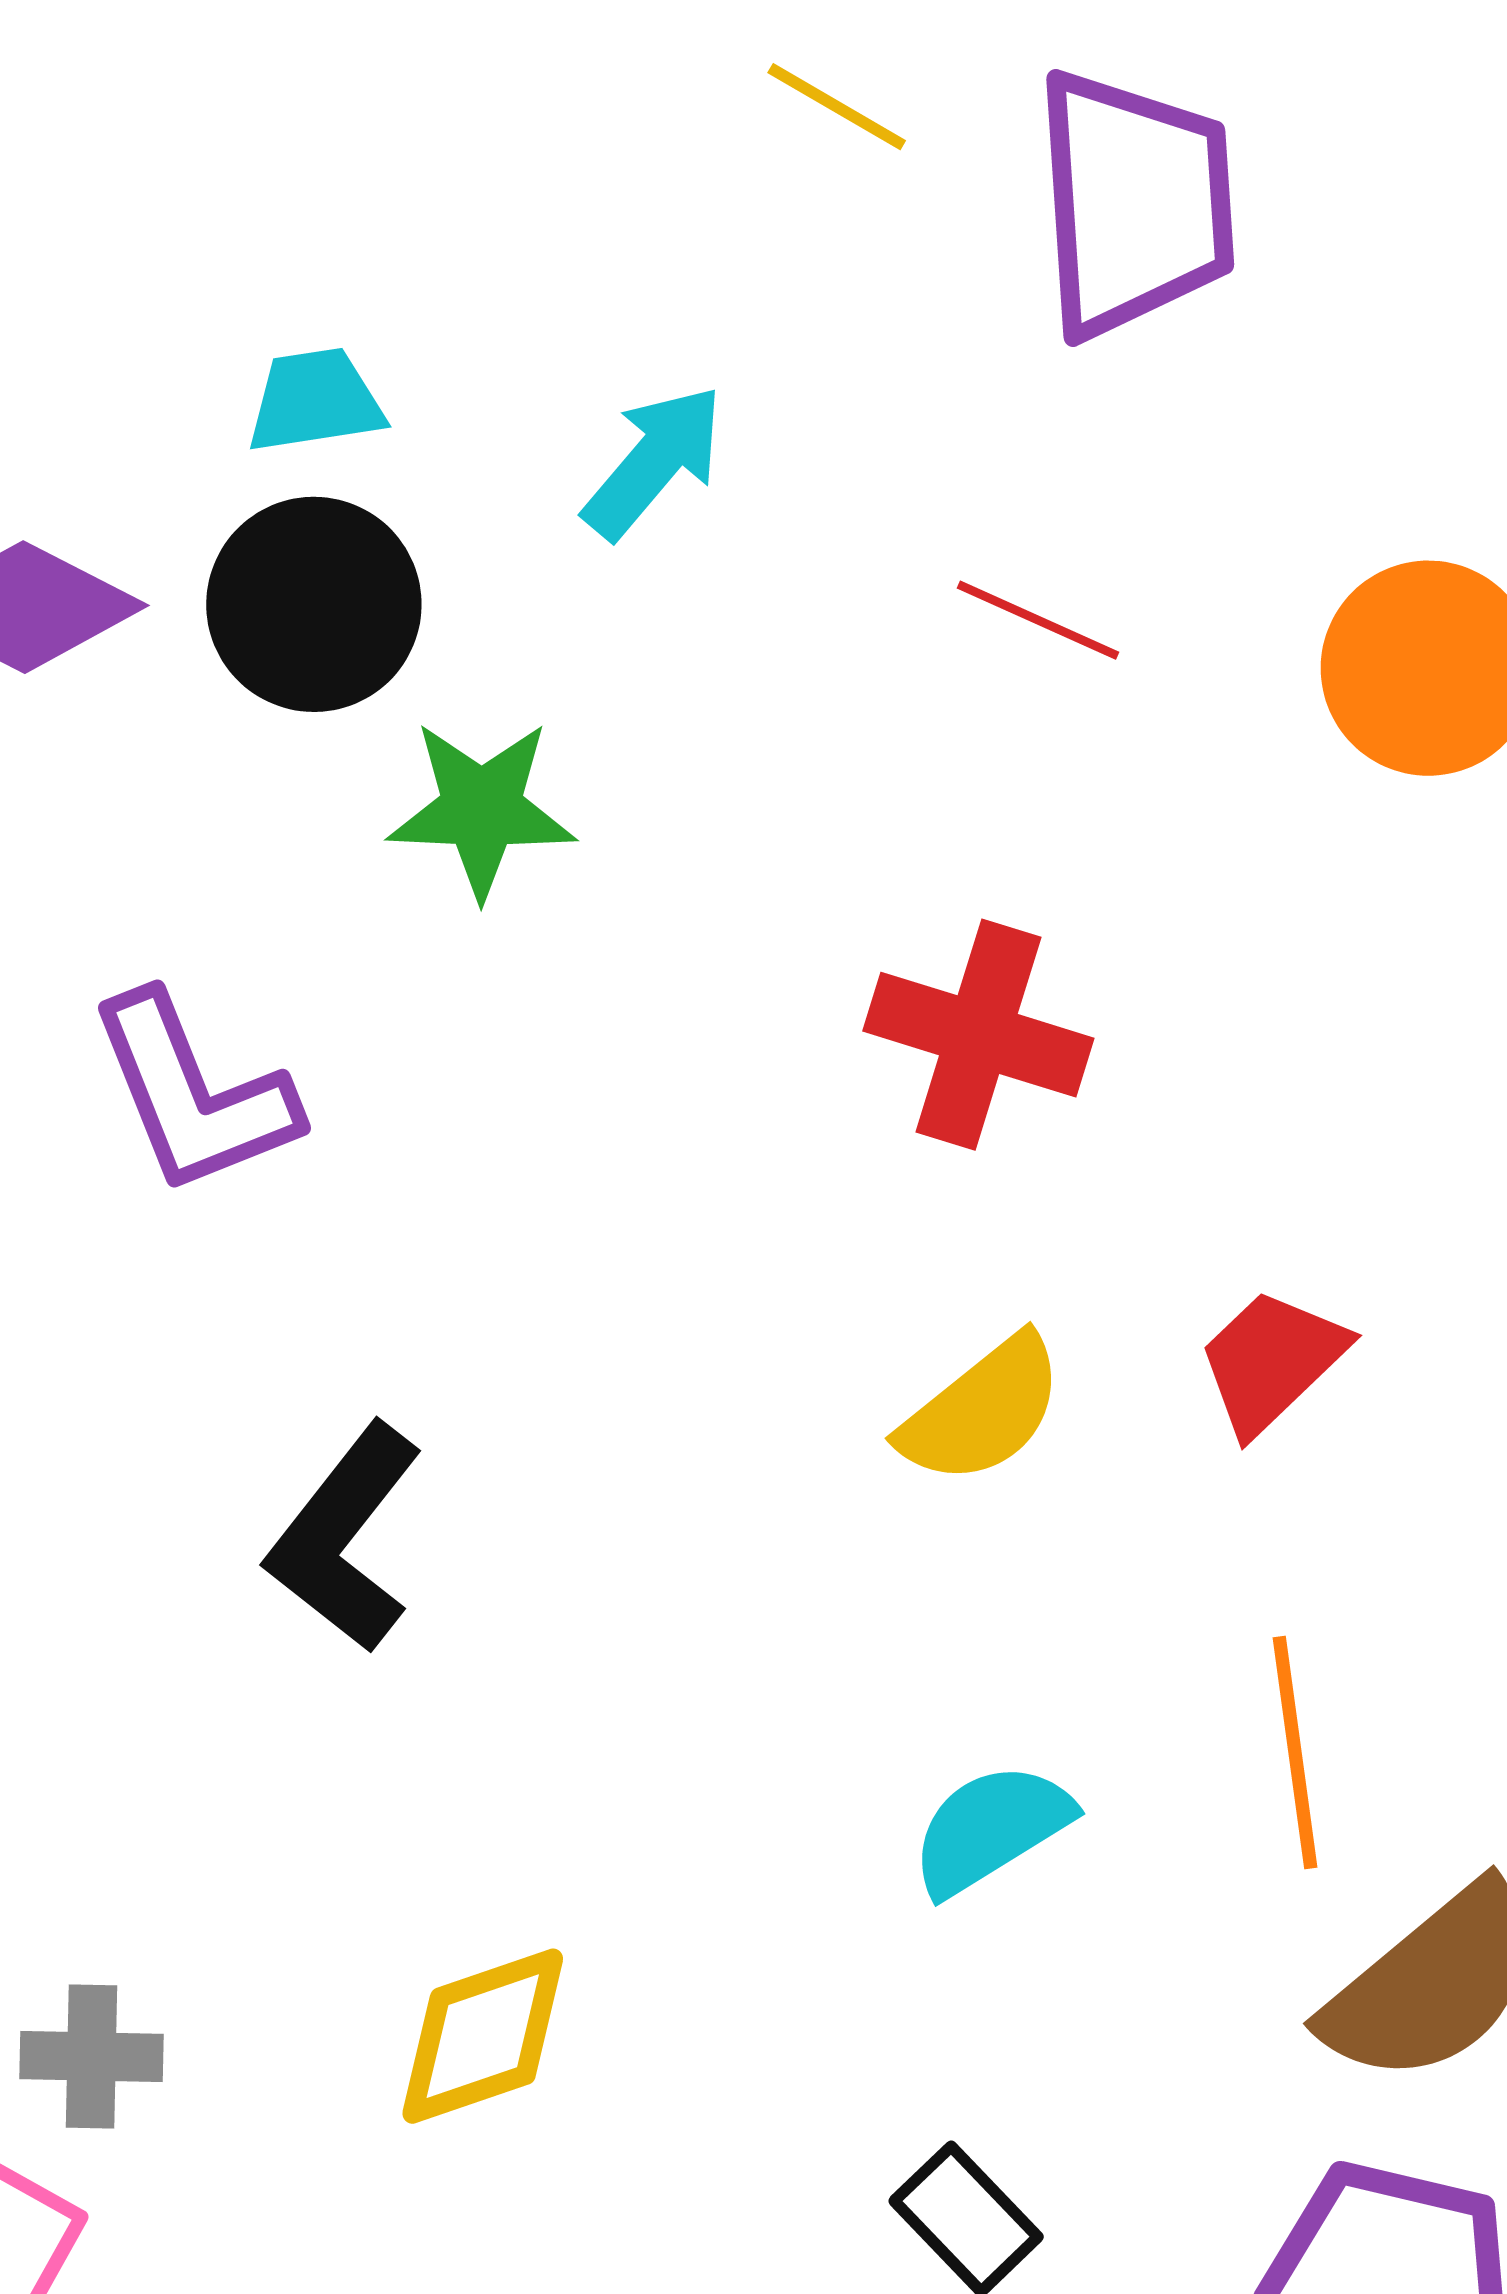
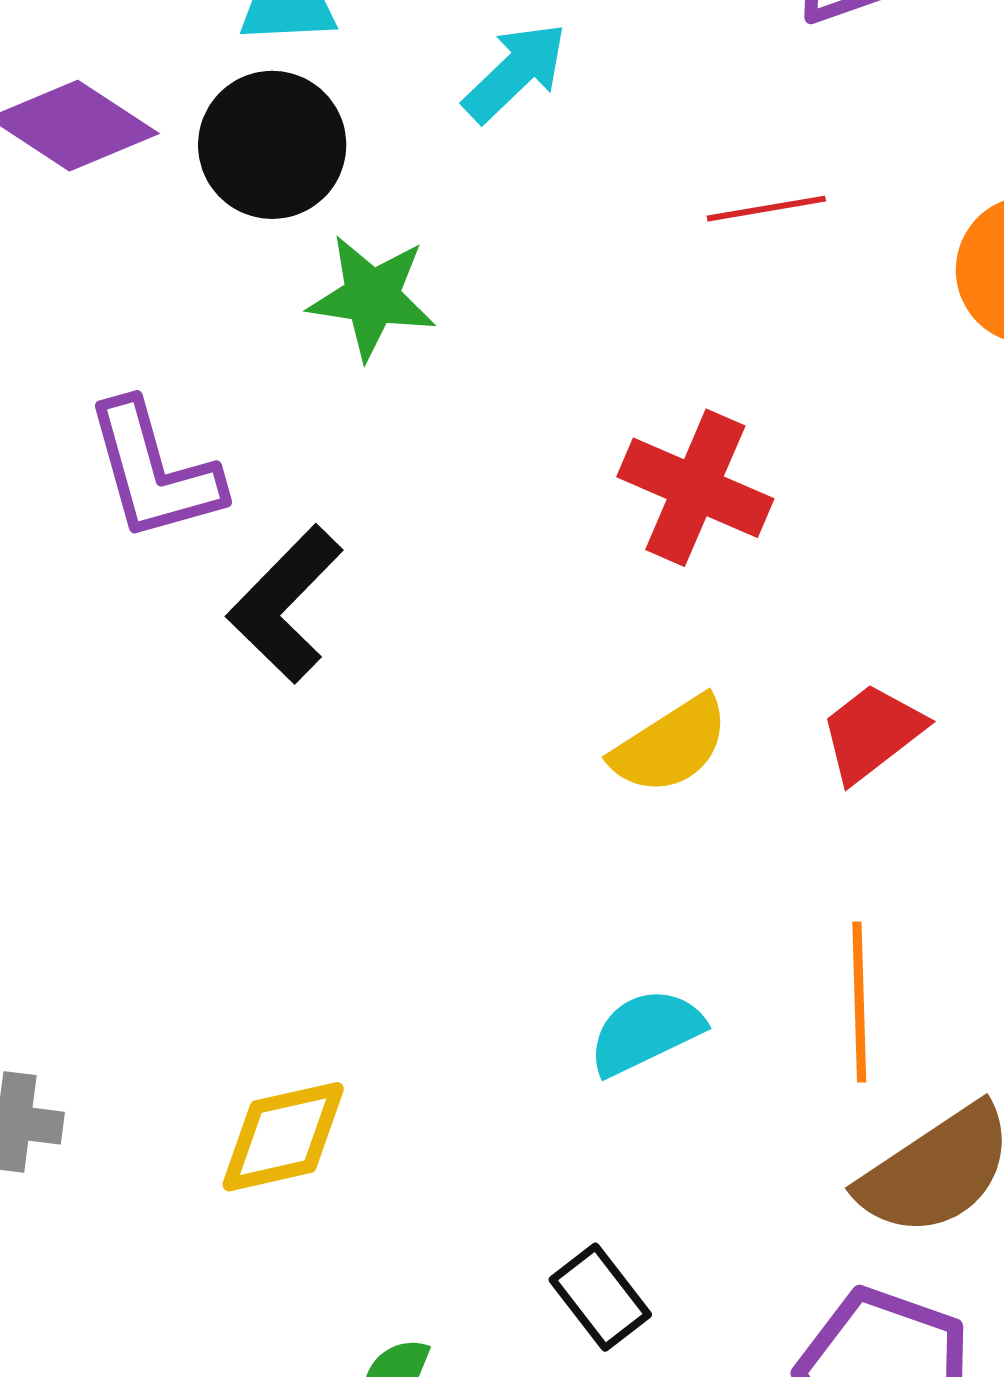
red line: (1038, 620) -> (766, 209), turned -40
black L-shape: (345, 1538) -> (285, 604), moved

